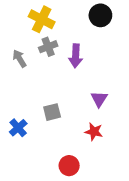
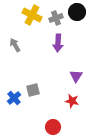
gray cross: (48, 47) -> (56, 18), moved
gray square: (52, 112) -> (33, 90), moved

